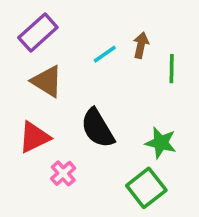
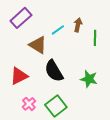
brown triangle: (47, 81) -> (38, 45), moved
pink cross: (63, 173) -> (29, 104), moved
green square: (146, 188) -> (56, 106), moved

